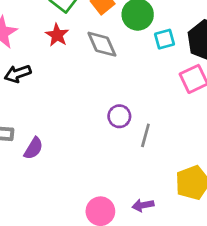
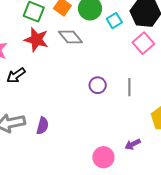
red star: (57, 35) -> (36, 40), size x1.4
gray line: (145, 135) -> (129, 87), moved

